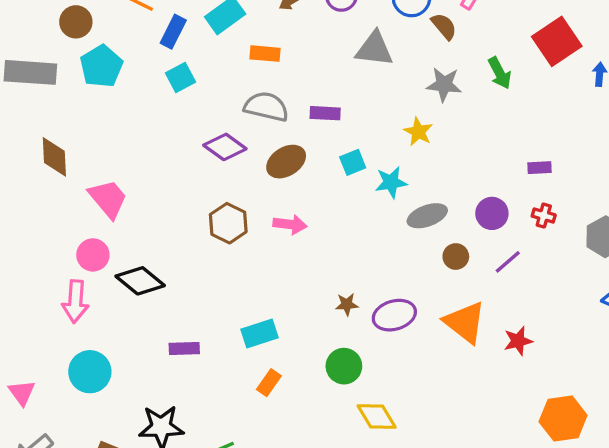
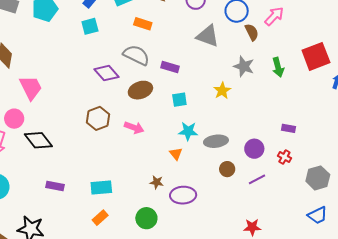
cyan star: (391, 182) -> (188, 131), moved
orange triangle: (465, 322) -> (176, 154), moved, size x0.5

